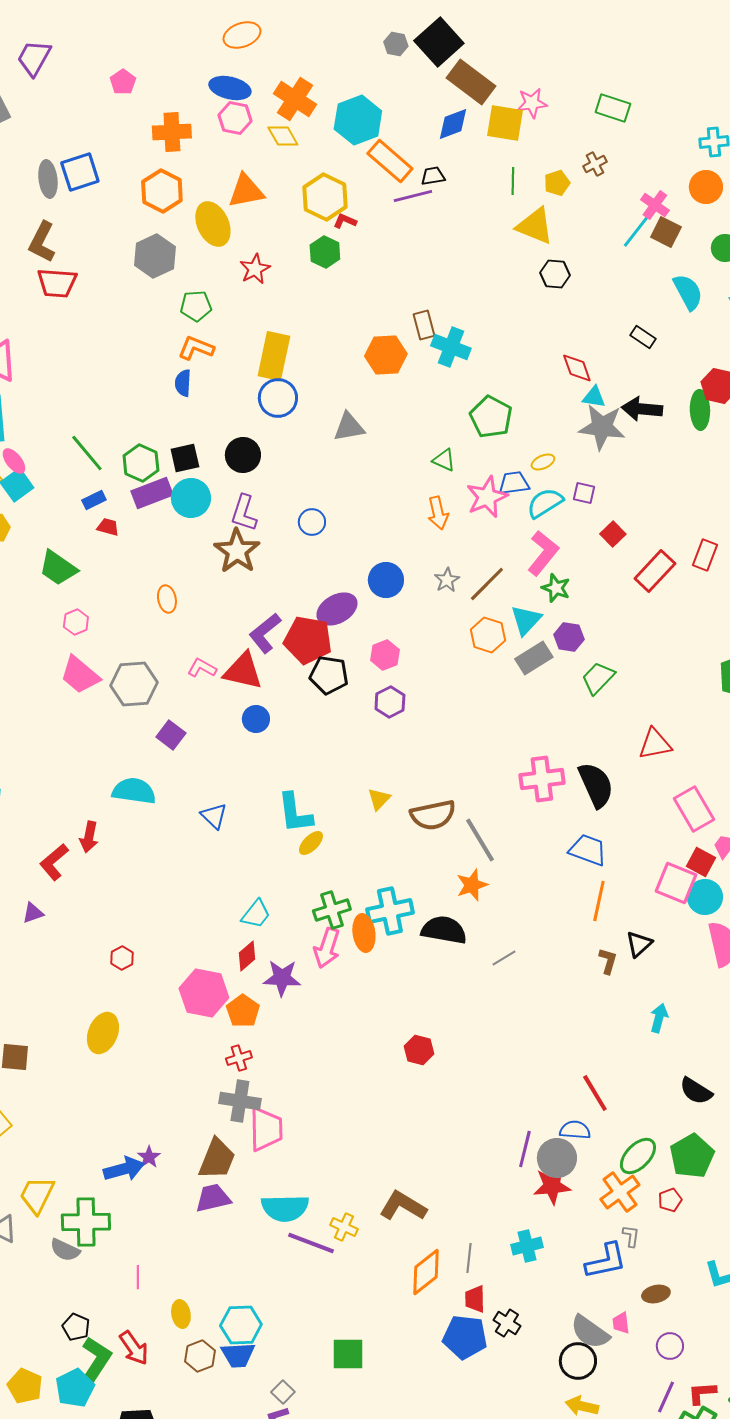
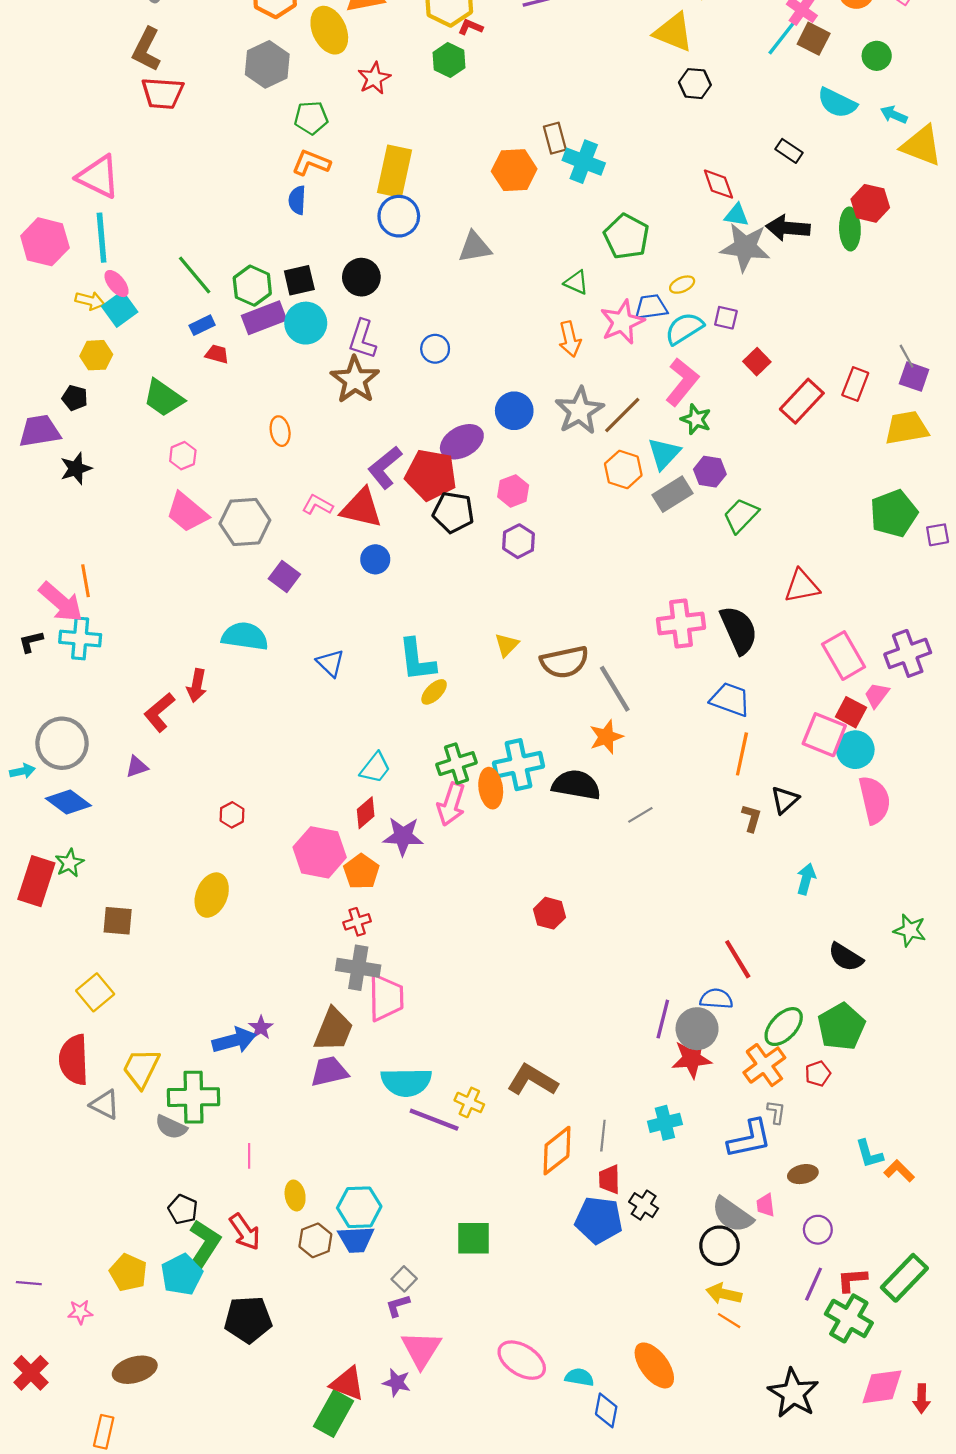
cyan semicircle: (688, 292) -> (837, 103), turned 144
gray star: (447, 580) -> (579, 411), size x1.8

